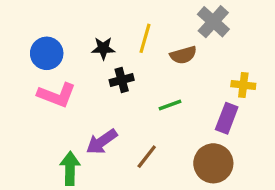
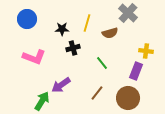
blue circle: (47, 53) -> (27, 19), moved
green line: (170, 105) -> (102, 63), turned 72
brown line: (147, 157) -> (97, 93), moved
green arrow: (70, 168) -> (42, 101), turned 30

